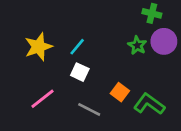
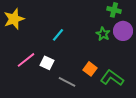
yellow star: (38, 47) -> (14, 19), moved
white square: (80, 72) -> (47, 63), moved
pink line: (42, 99) -> (26, 60), moved

